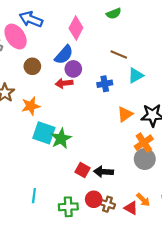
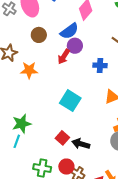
red arrow: (64, 83) -> (64, 57), turned -63
cyan square: (44, 133) -> (70, 101), moved
green star: (61, 139) -> (22, 124), moved
cyan line: (34, 196) -> (17, 141), moved

